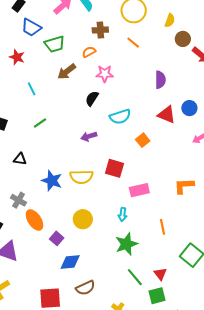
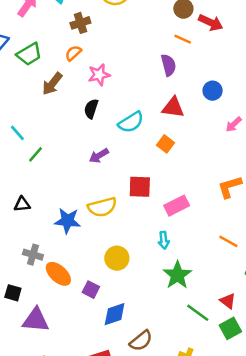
orange line: (133, 43) -> (183, 39), moved
cyan line: (32, 89) -> (17, 133), moved
red triangle: (167, 115) -> (173, 107), moved
orange line: (162, 227) -> (228, 241), moved, turned -35

